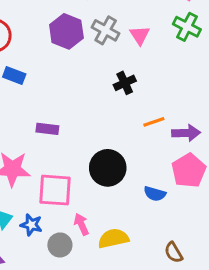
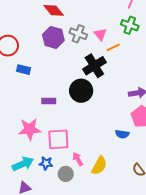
black cross: (125, 83) -> (94, 66), size x1.6
orange line: (154, 122) -> (113, 47), moved
black circle: (108, 168) -> (81, 91), moved
yellow semicircle: (113, 238) -> (99, 166), turned 138

